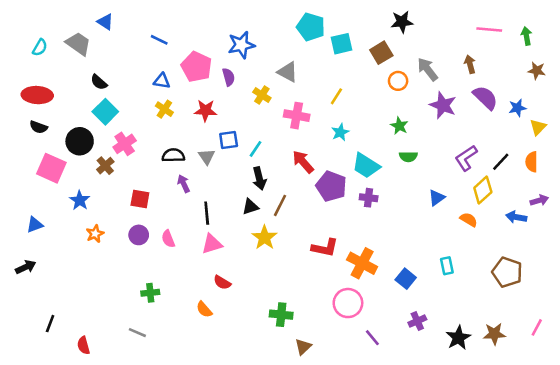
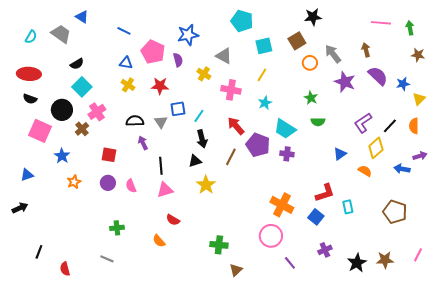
cyan square: (342, 44) -> (264, 46), moved
black semicircle: (99, 82) -> (77, 64), turned -72
brown line: (280, 205) -> (231, 157), moved
red L-shape: (325, 248) -> (325, 193), moved, turned -30

